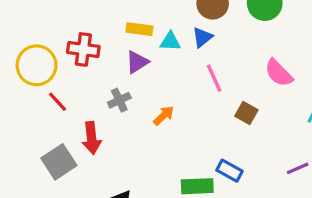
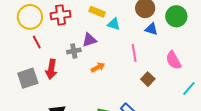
blue triangle: (202, 37) -> (151, 29), moved, turned 40
red cross: (83, 49) -> (60, 15), turned -30
purple triangle: (137, 62) -> (89, 40), moved

